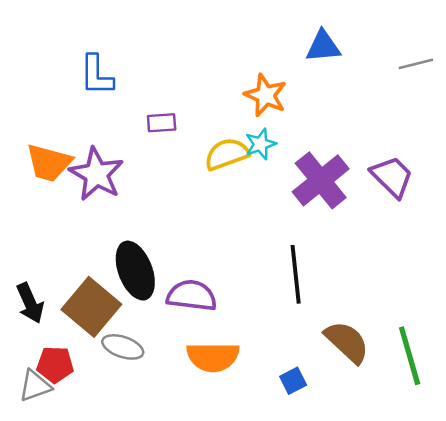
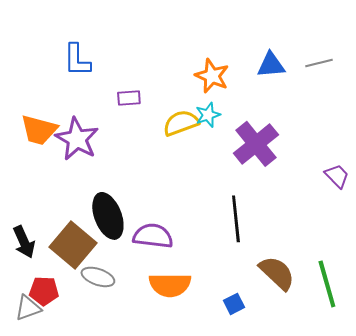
blue triangle: (323, 46) -> (271, 65), moved
gray line: (416, 64) -> (319, 63), moved
purple trapezoid: (392, 177) -> (337, 176), moved, size x0.7

